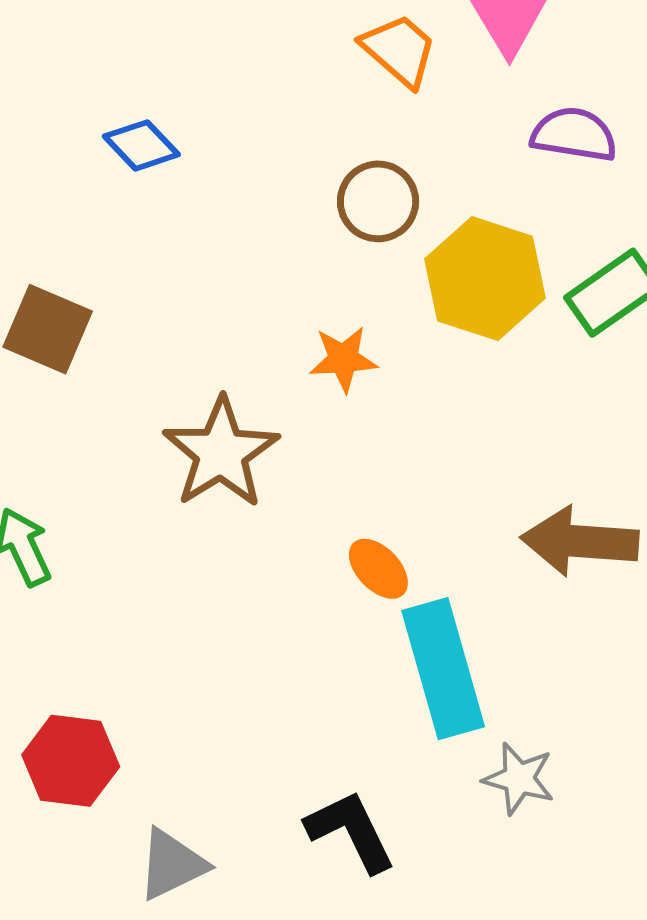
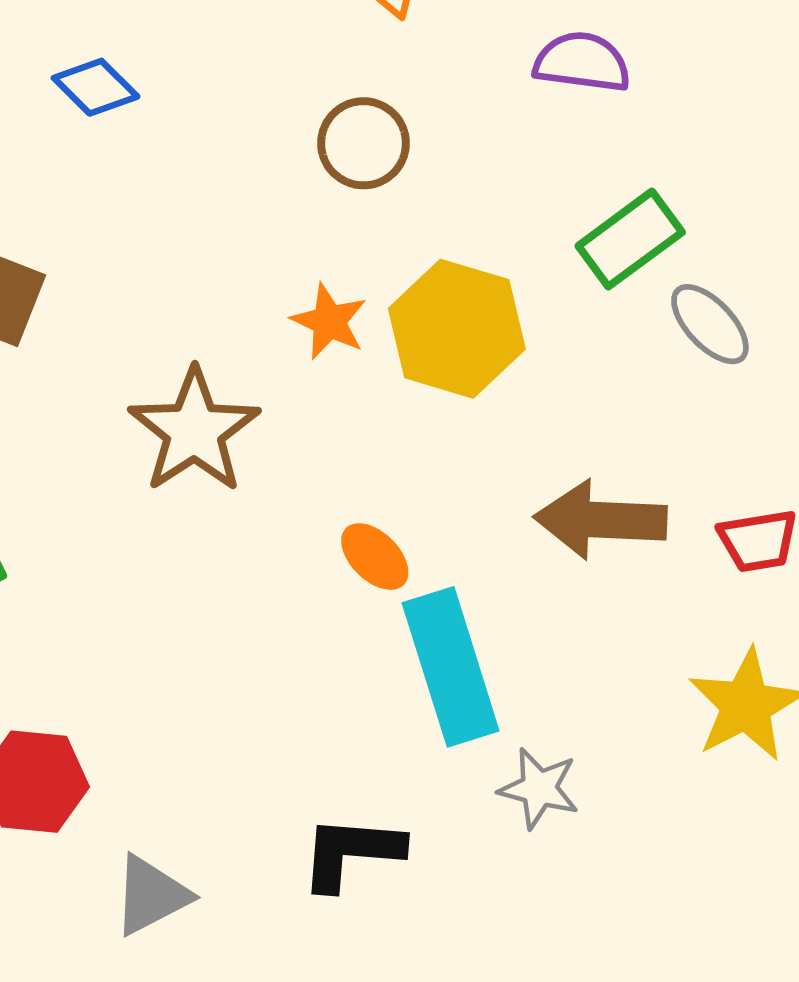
yellow hexagon: (485, 279) -> (457, 329), moved
orange star: (343, 359) -> (329, 322), turned 30
black L-shape: (351, 831) -> (351, 852), turned -58

